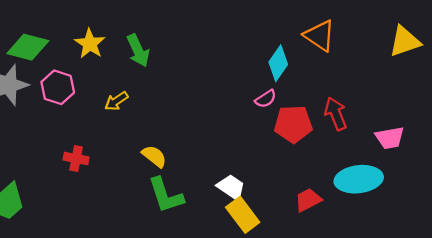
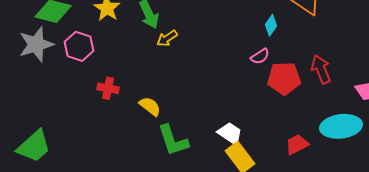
cyan diamond: (278, 63) -> (271, 25), size x0.7
yellow arrow: (116, 101) -> (167, 38), moved
yellow semicircle: (154, 156) -> (150, 106), moved
red cross: (76, 159) -> (108, 88), moved

